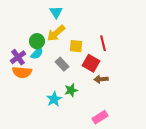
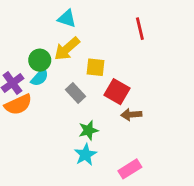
cyan triangle: (56, 12) -> (67, 19), turned -40
red line: (103, 43) -> (140, 29), moved
orange semicircle: (22, 72) -> (18, 105), turned -30
cyan star: (54, 99) -> (86, 155), moved

